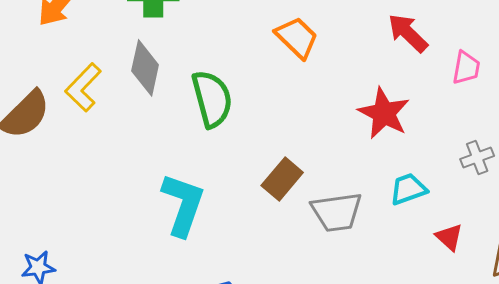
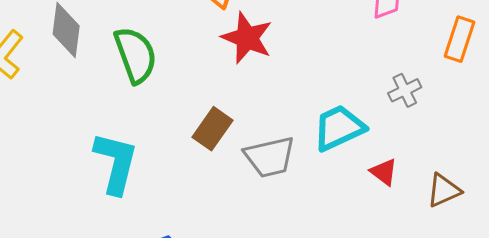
red star: (384, 113) -> (247, 38), moved
cyan trapezoid: (408, 189) -> (339, 128), size x1.4

